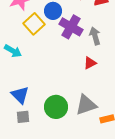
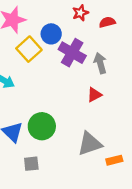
green circle: (56, 107) -> (42, 126), moved
gray square: (23, 117) -> (31, 164), moved

